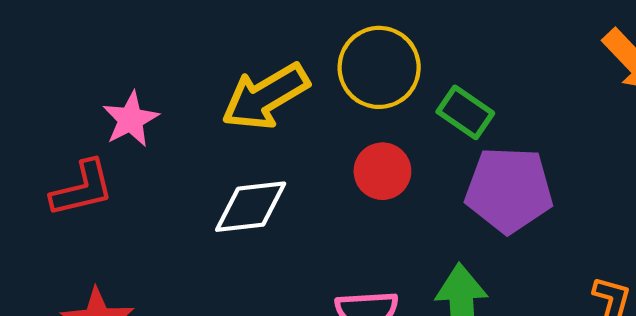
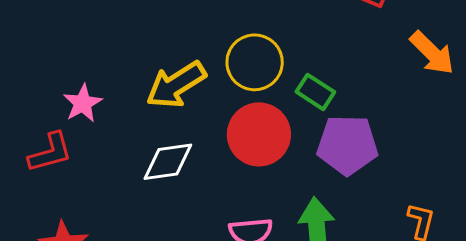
red circle: (382, 171) -> (259, 134), size x1.6

